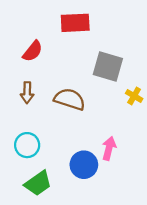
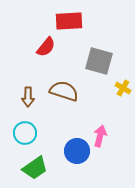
red semicircle: (33, 51) -> (46, 47), moved
brown arrow: (27, 93) -> (28, 97), moved

